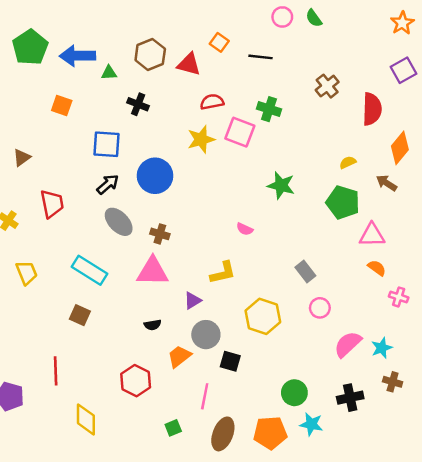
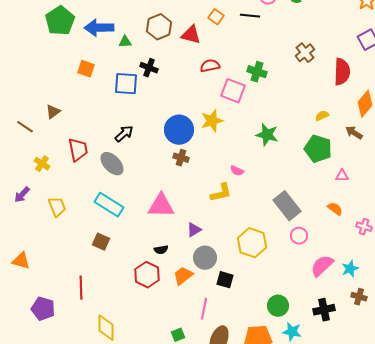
black line: (260, 57) -> (250, 16), moved
yellow star: (201, 139) -> (212, 121), moved
blue square: (107, 144) -> (126, 84), moved
blue circle: (155, 176) -> (179, 130), moved
gray ellipse: (119, 222) -> (112, 164), moved
brown cross: (160, 234) -> (181, 158), moved
pink triangle: (372, 235) -> (342, 176), size x0.6
orange semicircle: (377, 268) -> (335, 209), moved
gray rectangle: (305, 272) -> (287, 206), size x1.6
yellow L-shape: (223, 273) -> (221, 193), moved
red hexagon: (136, 381) -> (147, 275), moved

